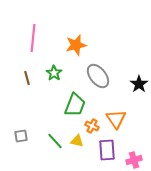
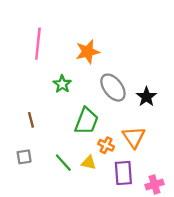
brown line: (27, 78) -> (31, 120), moved
black star: (139, 84) -> (146, 97), moved

